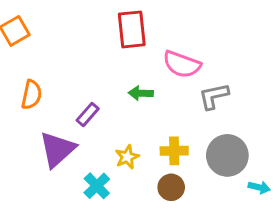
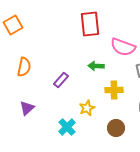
purple triangle: (57, 149) -> (27, 108), moved, size x0.6
yellow cross: (174, 151) -> (114, 90), moved

